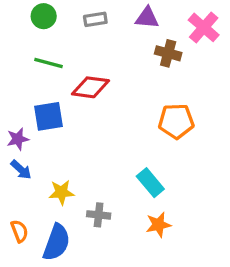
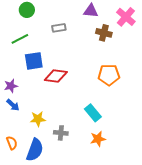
gray rectangle: (95, 19) -> (59, 28), moved
green line: (48, 63) -> (20, 39), moved, turned -42
red diamond: (91, 87) -> (56, 76), moved
blue square: (48, 116) -> (34, 61), moved

